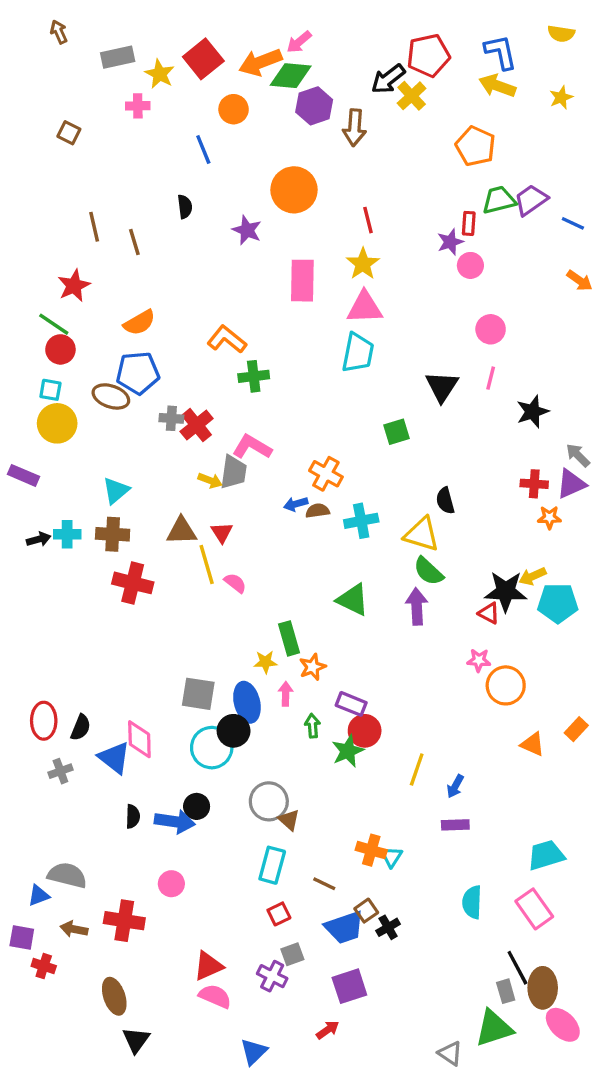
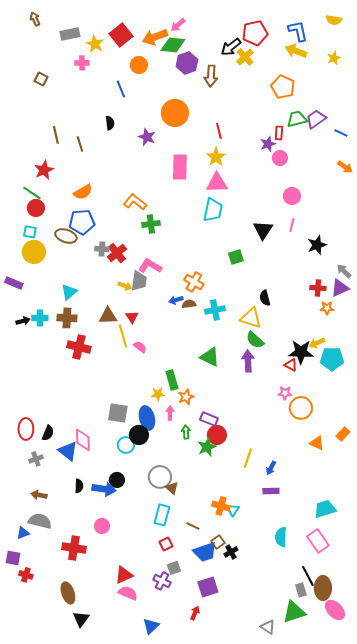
cyan circle: (212, 748) -> (126, 445), size x0.7
brown arrow: (74, 929) -> (39, 495), moved
red arrow: (328, 1030) -> (195, 613), turned -32

